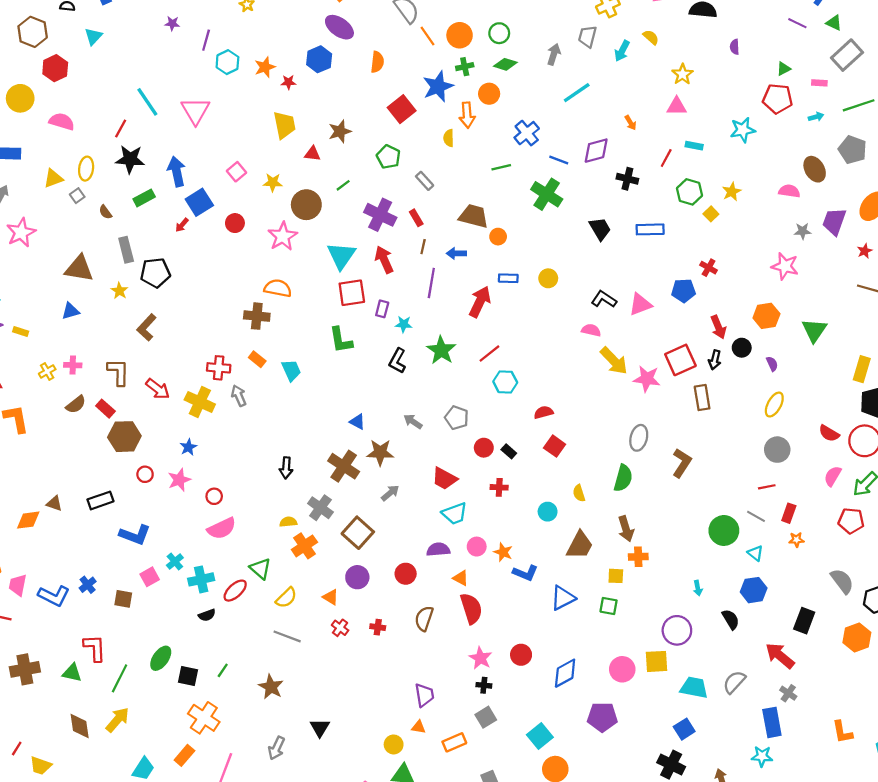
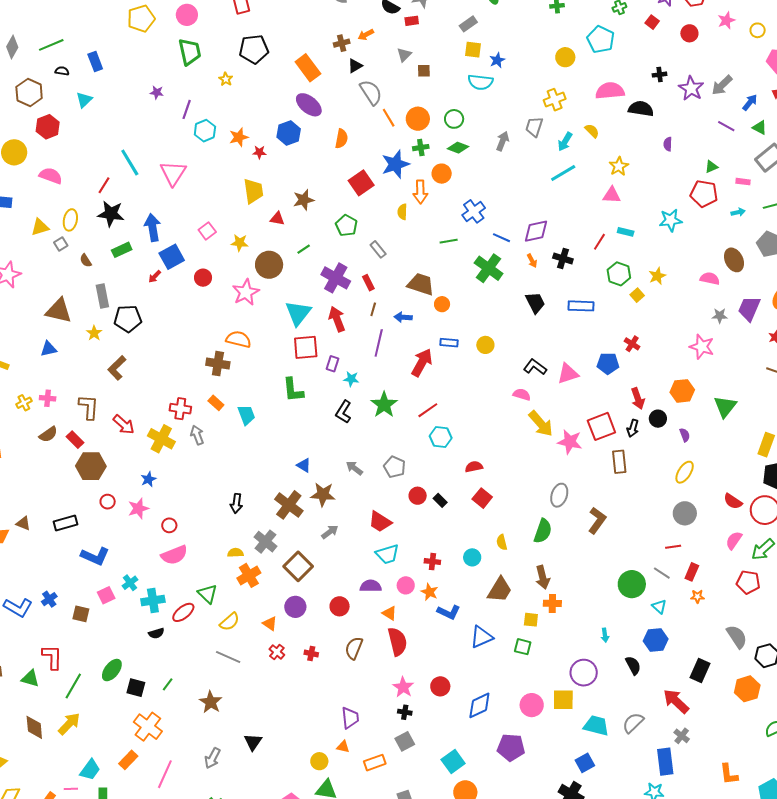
cyan line: (577, 93) -> (563, 173), moved
orange arrow: (630, 123) -> (532, 261), moved
red cross: (499, 487) -> (432, 562), moved

